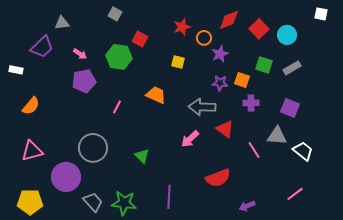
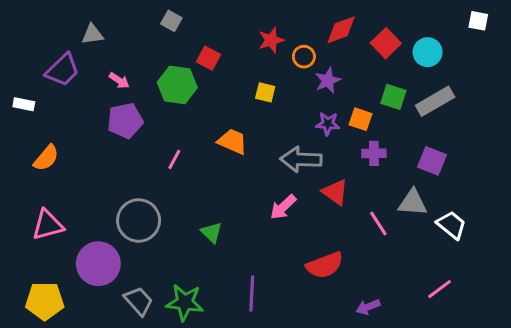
gray rectangle: (292, 68) -> (435, 101), size x1.4

